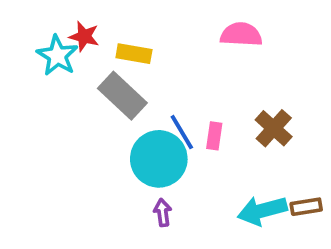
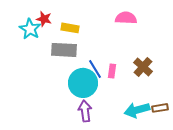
gray rectangle: (122, 96) -> (64, 50), turned -40
purple arrow: (163, 212) -> (85, 111), size x1.5

